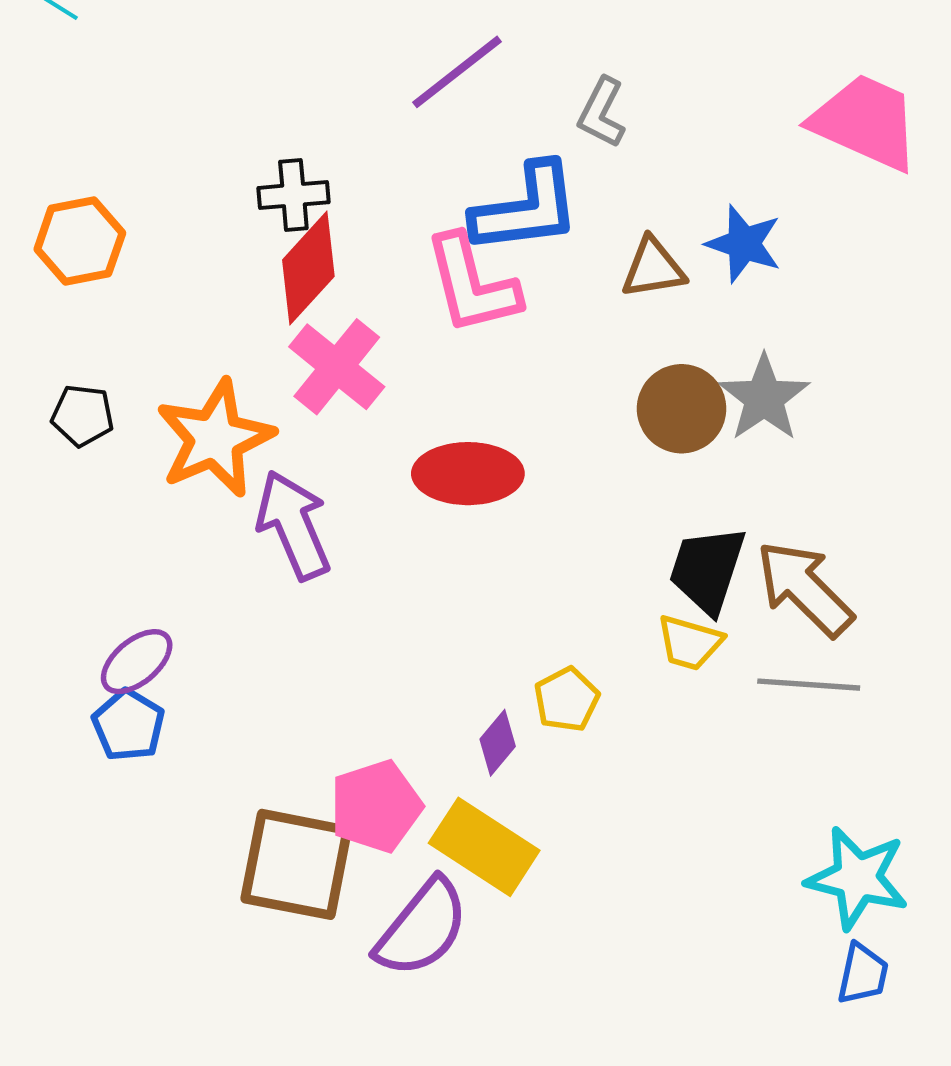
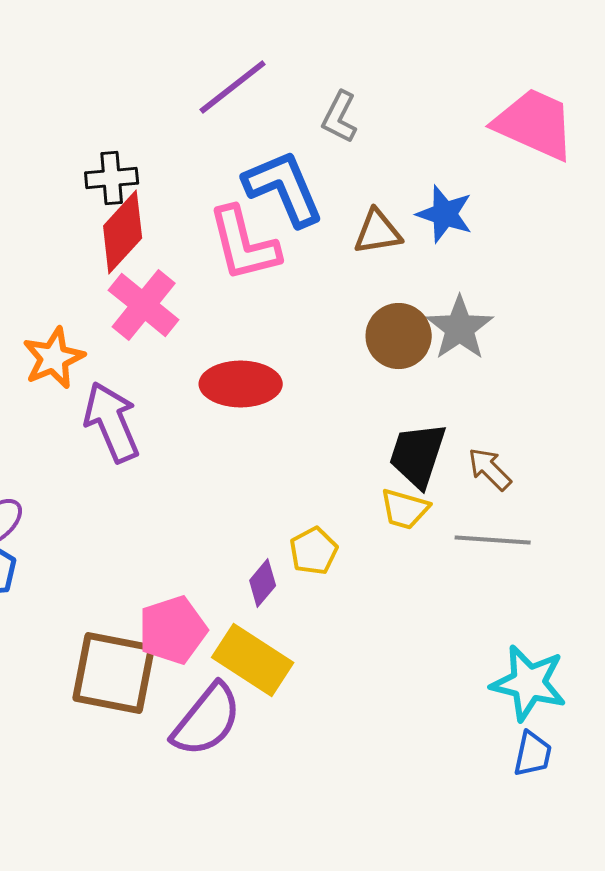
blue L-shape: (526, 209) -> (284, 188), turned -106
orange star: (215, 438) -> (54, 358), size x0.7
brown arrow: (805, 589) -> (490, 469), size x0.6

